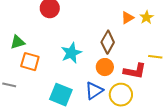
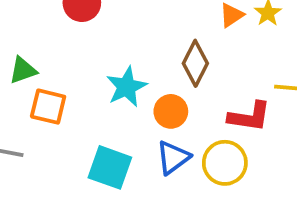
orange circle: (105, 67) -> (171, 111), moved

